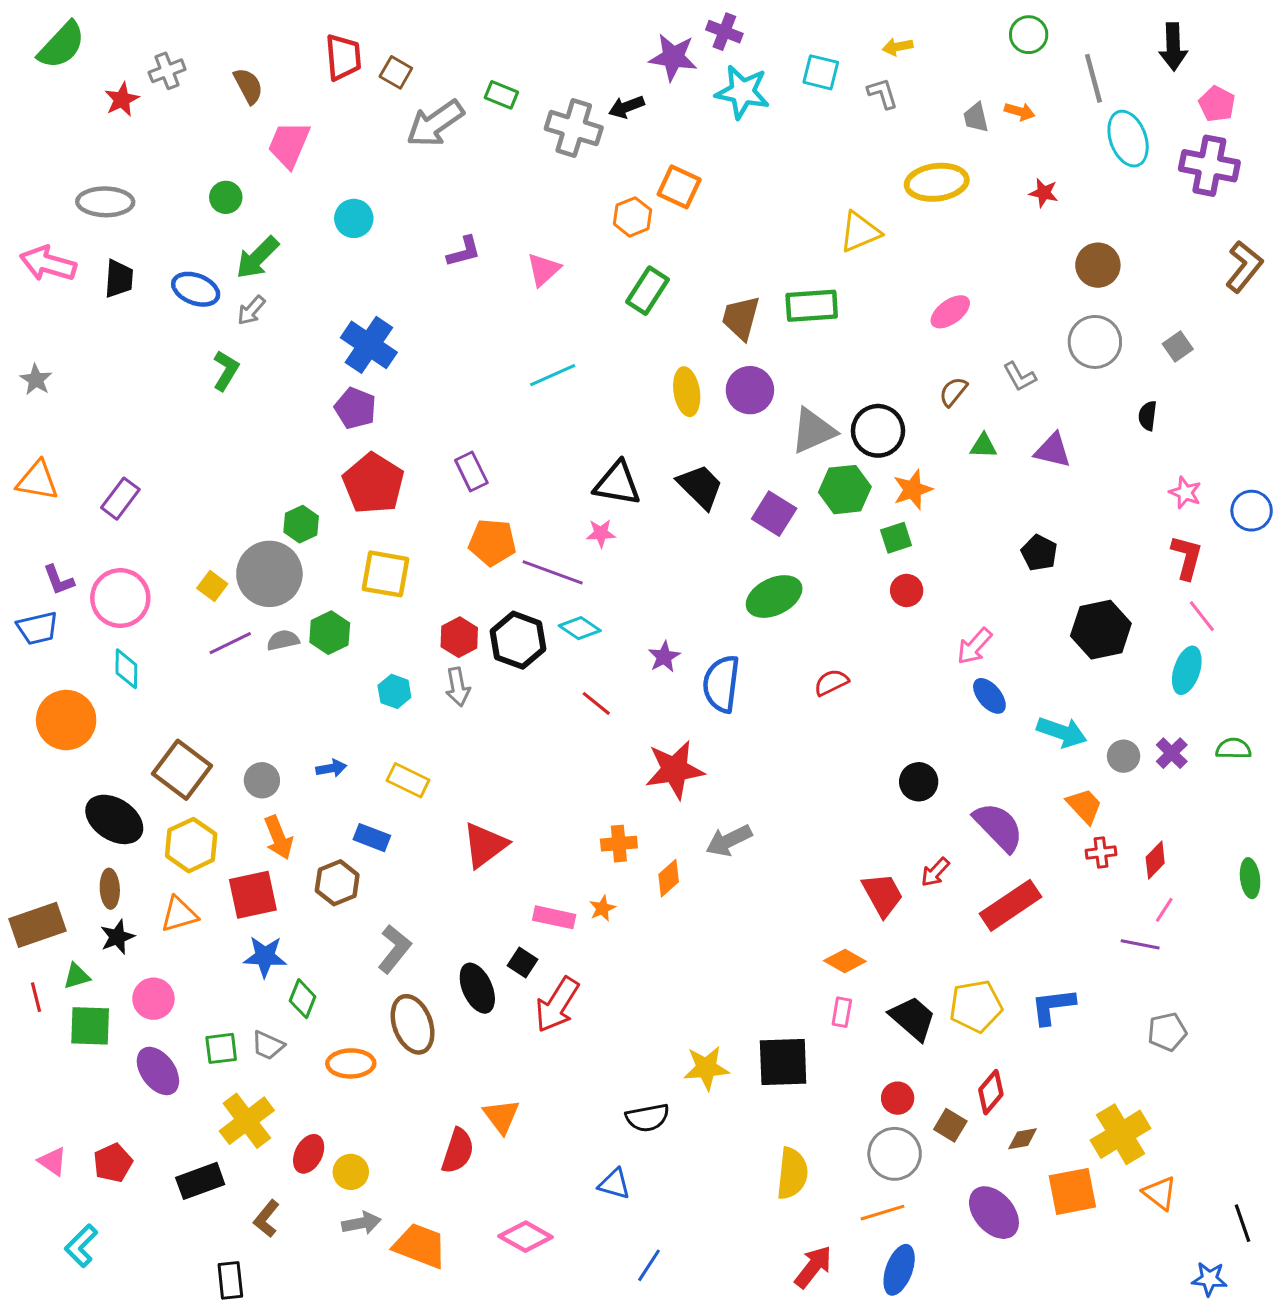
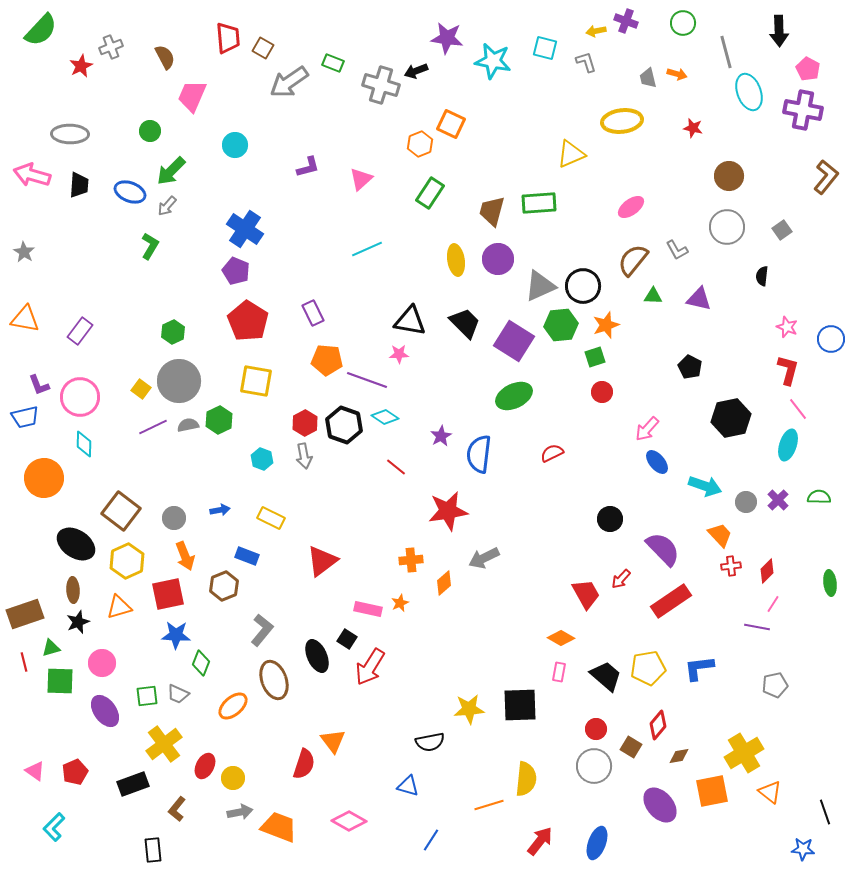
purple cross: (724, 32) -> (626, 21), moved
brown semicircle: (953, 392) -> (633, 260), size x1.6
purple square: (774, 514) -> (514, 341), size x1.4
green hexagon: (301, 524) -> (173, 332), moved
orange ellipse: (351, 1063) -> (233, 706), turned -40
orange line: (883, 1213) -> (489, 805), moved

